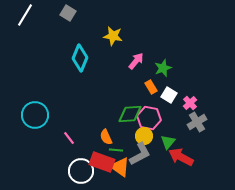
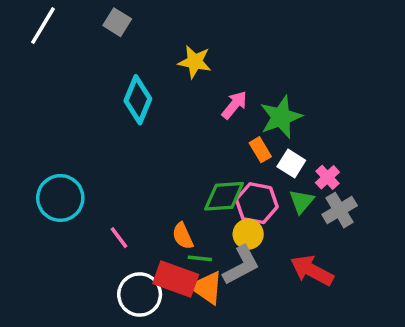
green star: (163, 68) -> (281, 117), size x1.4
green triangle: (168, 142) -> (302, 201), moved

